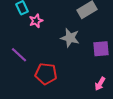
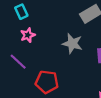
pink star: (36, 21) -> (28, 35), moved

